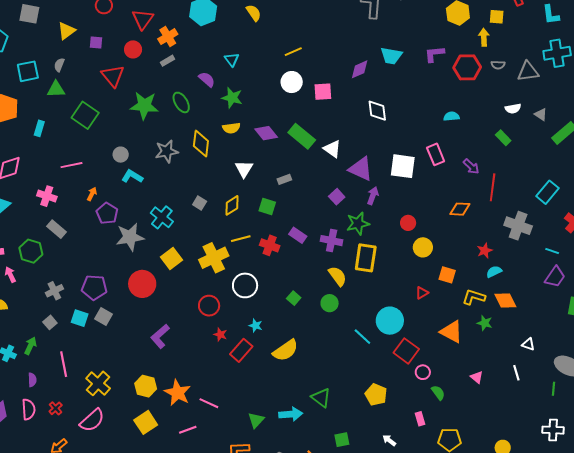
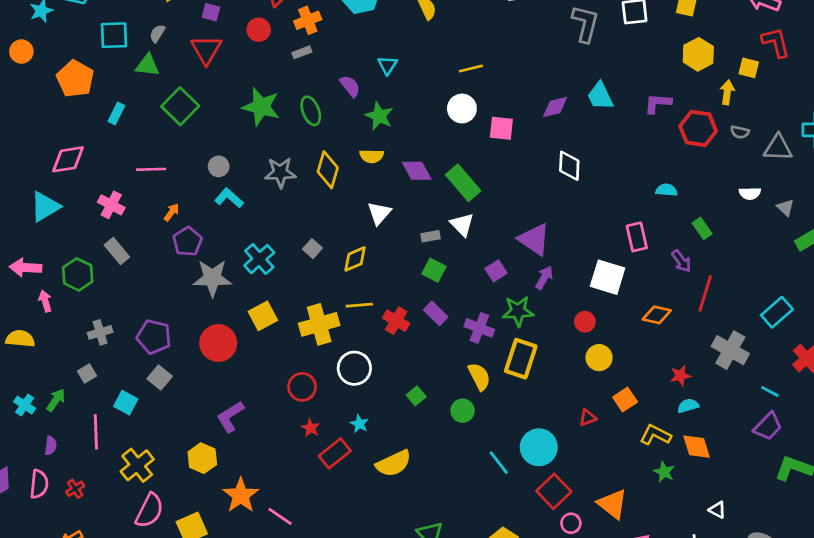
cyan trapezoid: (391, 56) -> (600, 96), turned 45
red triangle: (113, 76) -> (206, 50), moved
green rectangle: (503, 138) -> (702, 228), moved
white triangle: (332, 149) -> (462, 225), moved
white square: (403, 166) -> (608, 277), moved
green square: (267, 206) -> (434, 270), moved
orange square: (447, 275) -> (625, 399), turned 30
cyan square: (80, 318) -> (126, 403), moved
orange triangle: (451, 332) -> (612, 504), moved
yellow hexagon: (146, 386) -> (202, 458), moved
pink semicircle: (92, 420) -> (149, 510), moved, turned -32

